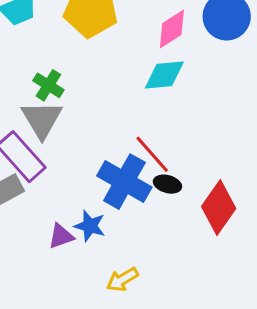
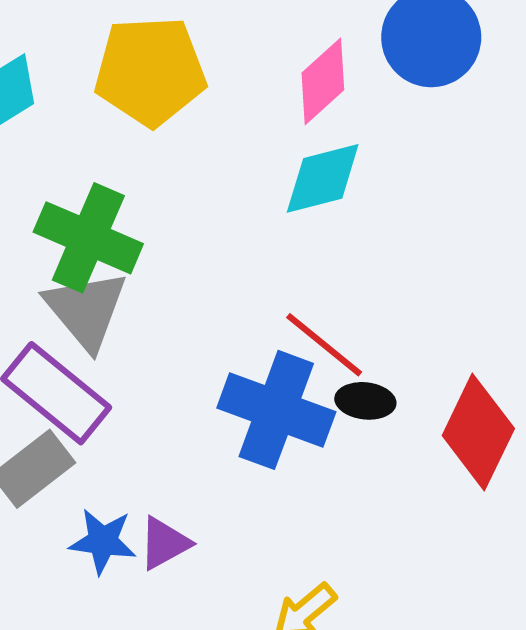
green cross: (48, 85) -> (88, 238), size x1.6
blue star: (90, 226) -> (103, 541), moved

